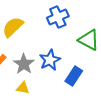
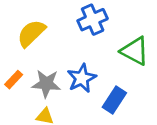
gray star: (24, 64) -> (46, 84), turned -30

